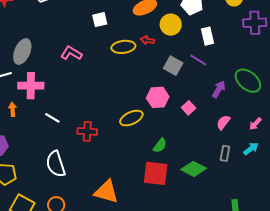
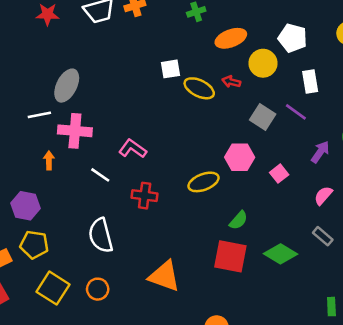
white square: (100, 20) -> (171, 69), moved
yellow ellipse: (123, 47) -> (199, 88), turned 30
pink L-shape: (71, 53) -> (133, 149), moved
gray rectangle: (225, 153) -> (323, 236), turned -63

